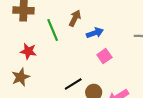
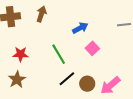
brown arrow: (75, 18) -> (41, 14), moved
green line: (53, 30) -> (59, 54), moved

